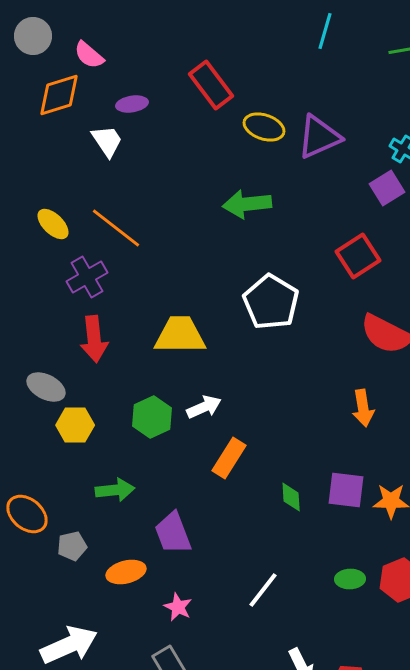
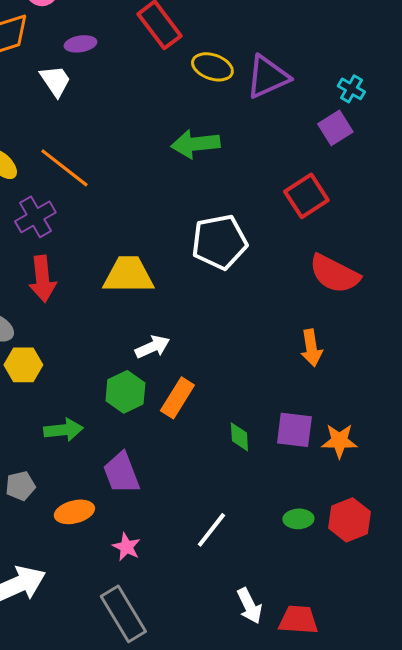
white pentagon: (271, 302) -> (219, 242), turned 30
green hexagon: (152, 417) -> (125, 392), moved

